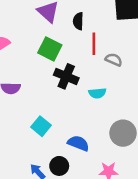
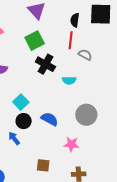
black semicircle: (78, 21) -> (75, 20), moved
green square: (50, 49) -> (35, 41), turned 30
black circle: (59, 166) -> (24, 121), moved

